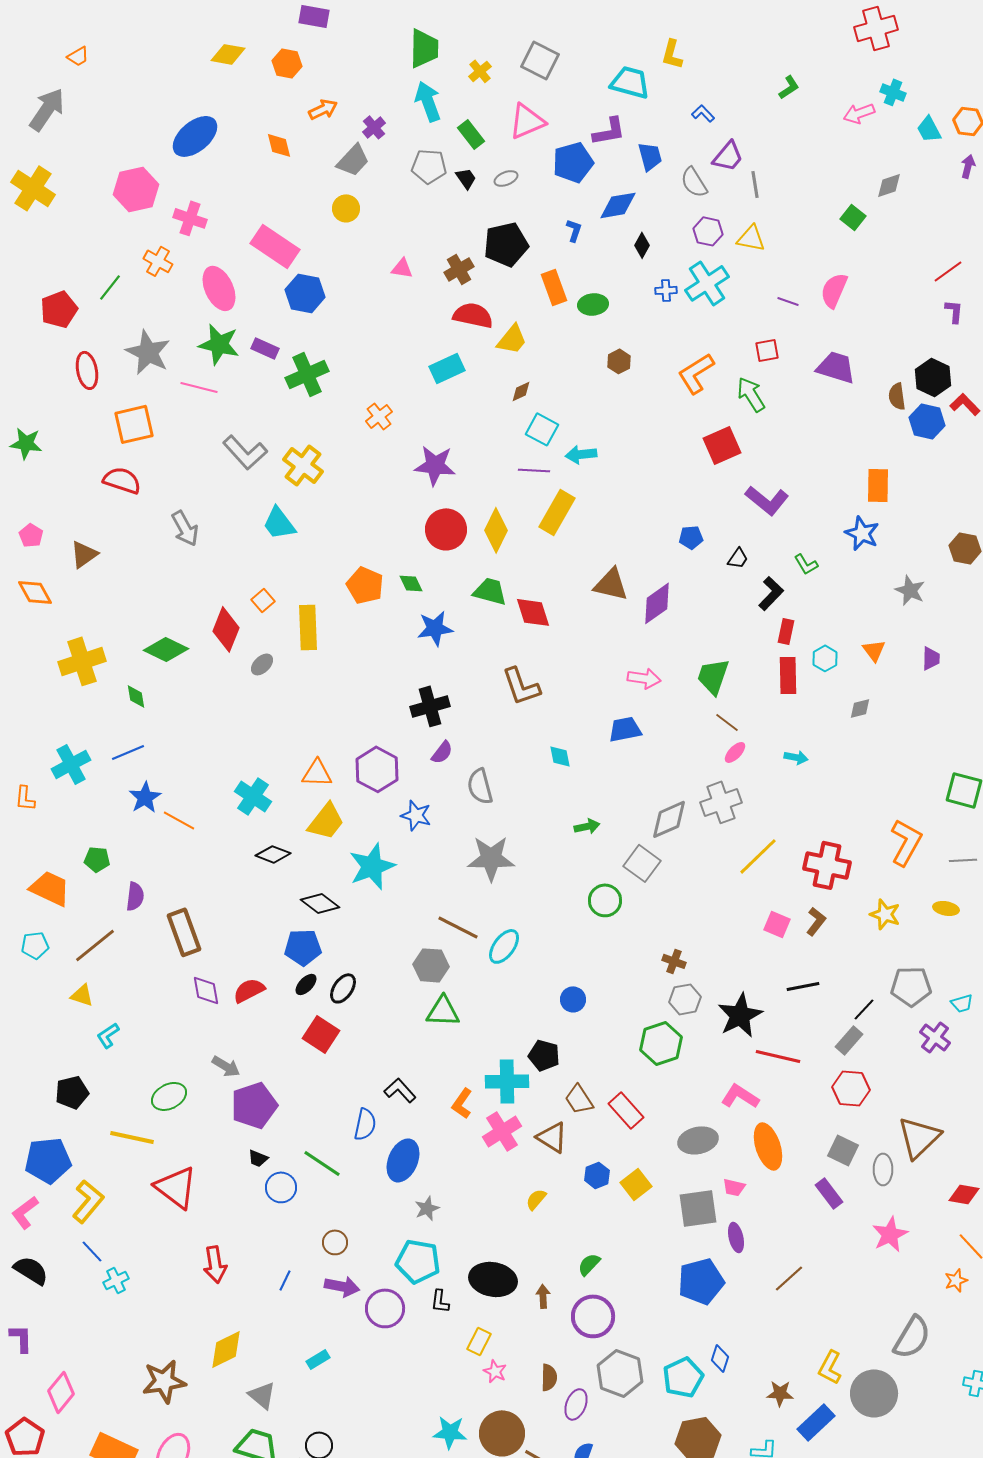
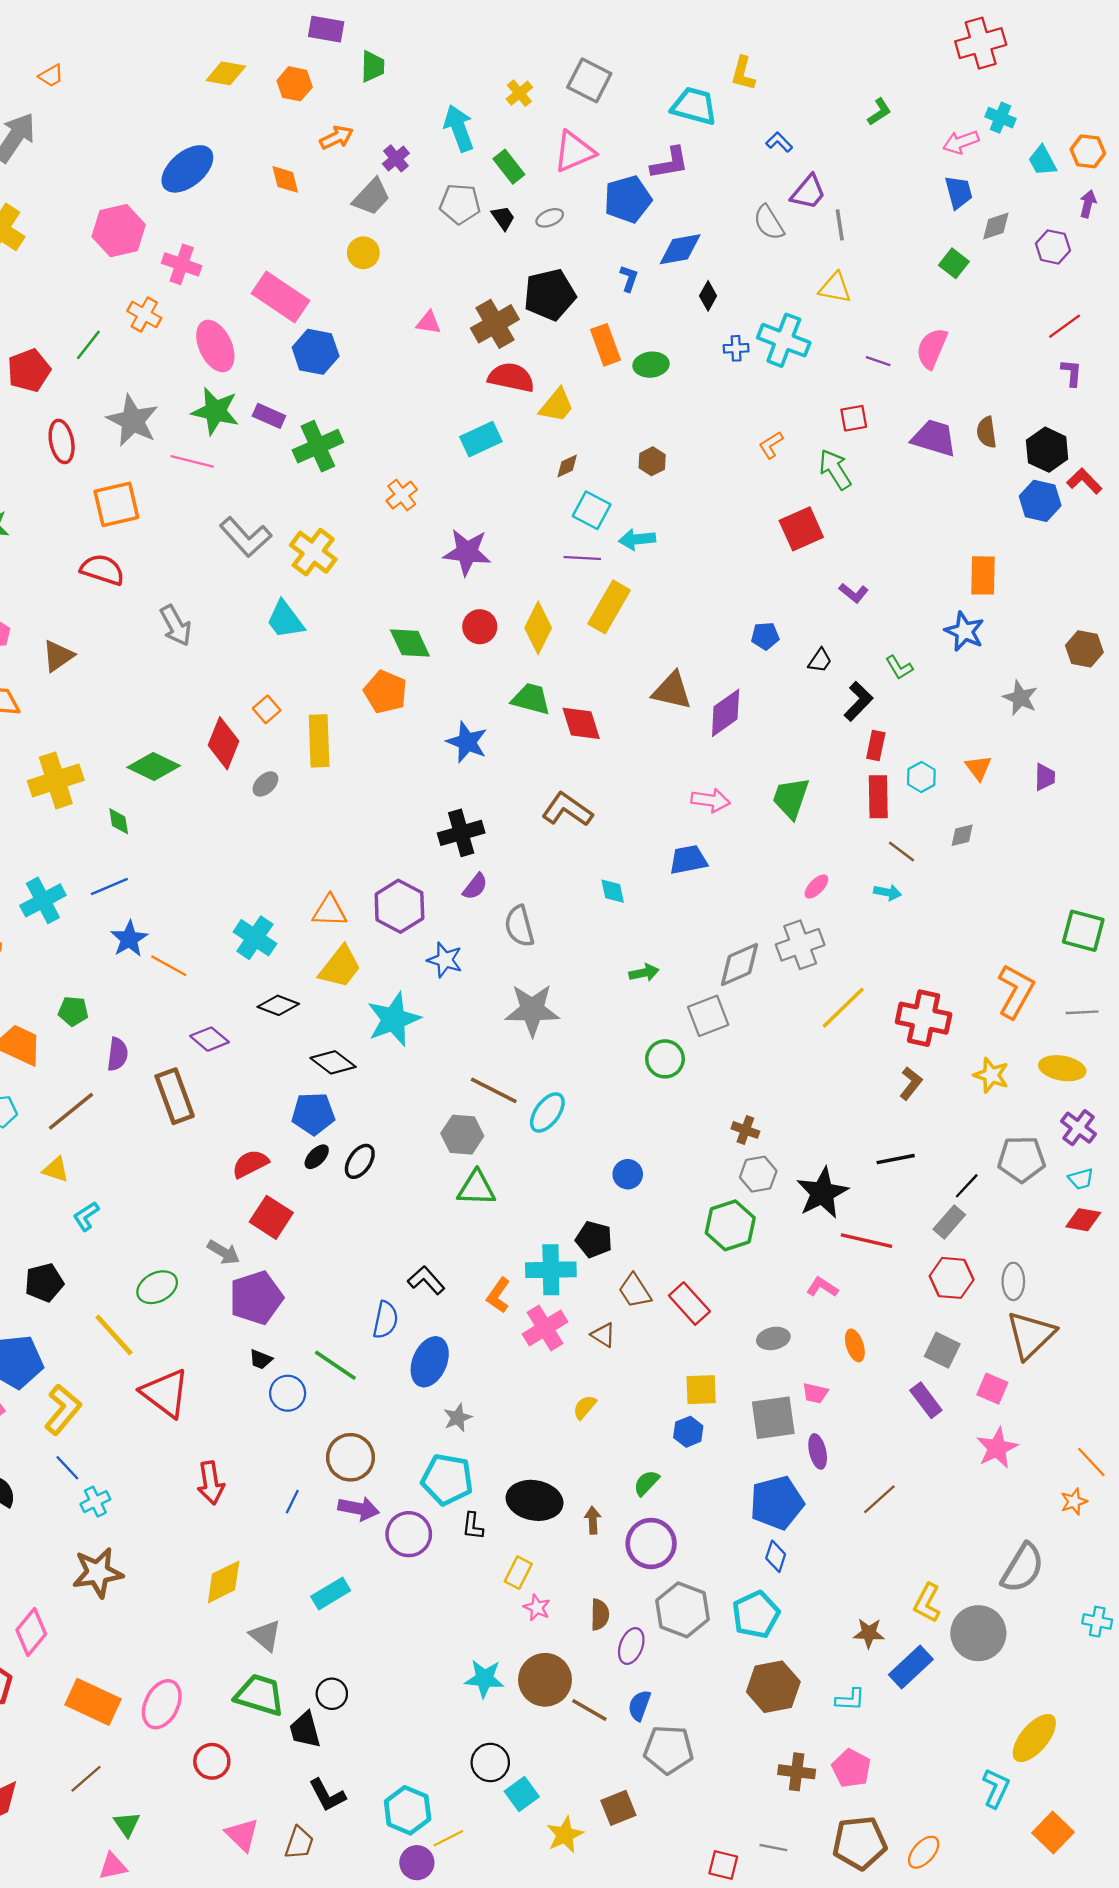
green trapezoid: (424, 48) -> (373, 66), moved, size x0.7
blue trapezoid: (650, 156) -> (959, 192), moved
purple hexagon: (708, 231) -> (1053, 247), moved
brown cross: (459, 269) -> (495, 324), size x1.4
cyan cross: (707, 283) -> (784, 340), turned -36
brown hexagon: (619, 361) -> (652, 461), moved
orange L-shape: (696, 373) -> (771, 445), size x0.6
brown semicircle: (897, 396) -> (987, 432), moved
purple L-shape: (767, 500) -> (854, 593), size x0.6
red circle: (446, 529) -> (480, 627), size x0.7
green diamond: (411, 583) -> (410, 643), moved, size x1.5
blue star: (435, 628) -> (467, 742), turned 30
brown L-shape: (521, 686) -> (567, 810), turned 144
brown line: (727, 722) -> (901, 852), moved
gray square: (642, 863) -> (708, 1016), turned 33
yellow ellipse: (946, 908) -> (1062, 1068), size x1.5
pink square: (777, 924) -> (992, 1389), moved
purple diamond: (206, 990) -> (210, 1039), moved, turned -40
red square: (321, 1034) -> (271, 1217), moved
purple cross: (935, 1037) -> (1079, 1128), moved
pink L-shape: (740, 1096) -> (822, 1287), size x0.7
yellow line: (132, 1137) -> (114, 1335), turned 36
brown triangle: (552, 1137) -> (603, 1335), size x0.7
gray ellipse: (698, 1140) -> (773, 1338), size x0.7
orange ellipse: (768, 1146) -> (855, 1345), size x0.6
gray ellipse: (883, 1169) -> (1013, 1281), moved
blue hexagon: (597, 1175) -> (688, 1432), moved
yellow square: (636, 1184) -> (701, 1390), turned 36
red diamond: (964, 1194) -> (1083, 1220), moved
brown circle: (335, 1242) -> (350, 1457), size x1.6
blue diamond: (720, 1358) -> (776, 1556), moved
cyan rectangle: (318, 1359) -> (331, 1594), size x1.4
brown star: (164, 1381) -> (98, 1573), moved

